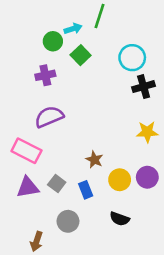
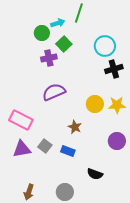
purple cross: (45, 75) -> (49, 58), moved
purple semicircle: (49, 117) -> (54, 92), moved
yellow circle: (120, 180) -> (95, 104), moved
blue rectangle: (86, 190) -> (68, 151), turned -48
gray circle: (68, 221) -> (65, 192), moved

